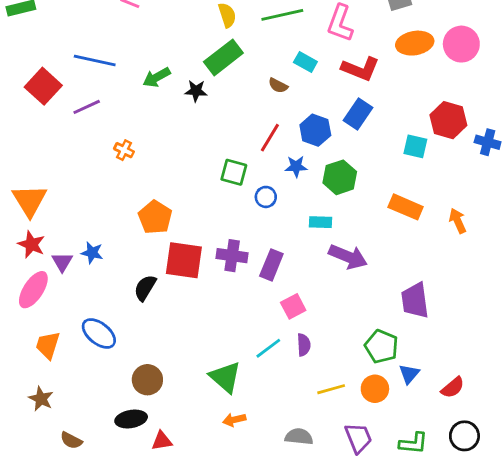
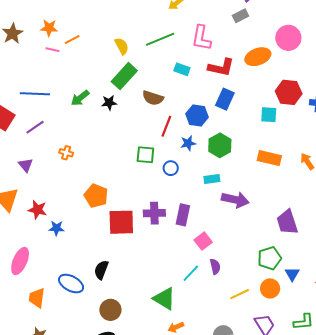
orange ellipse: (415, 43) -> (258, 57), moved
brown semicircle: (278, 85) -> (153, 98), moved, size x1.5
red star: (31, 244) -> (37, 210), moved
purple triangle: (62, 262) -> (26, 165), moved
black semicircle: (145, 288) -> (101, 270), moved
green pentagon: (381, 346) -> (269, 258), turned -30

